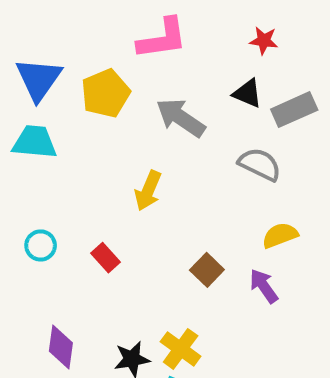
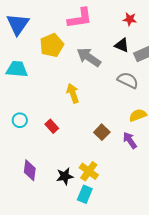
blue triangle: (39, 79) -> (18, 24), moved
yellow arrow: (148, 191) -> (73, 93), turned 138

